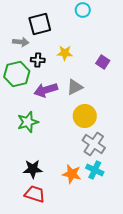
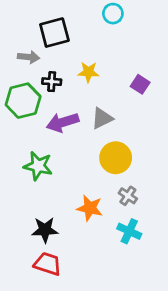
green star: (28, 122) -> (38, 166), turned 30
gray cross: (94, 144) -> (128, 196), size x0.6
orange star: (72, 174) -> (90, 208), moved

